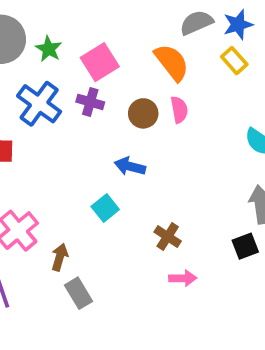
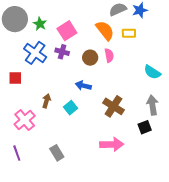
yellow rectangle: (234, 61) -> (129, 33), moved, turned -48
brown cross: (168, 237) -> (113, 106), moved, size x1.5
brown arrow: (60, 257) -> (46, 101), moved
pink arrow: (183, 278) -> (112, 144), size x1.6

